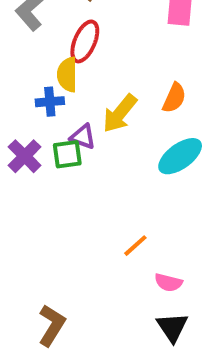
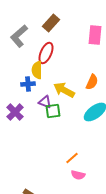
yellow arrow: (120, 113) -> (64, 90), turned 80
green square: (67, 154) -> (53, 111), moved
pink semicircle: (168, 283) -> (78, 175), moved

